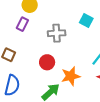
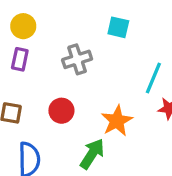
red circle: (47, 62) -> (61, 111), moved

